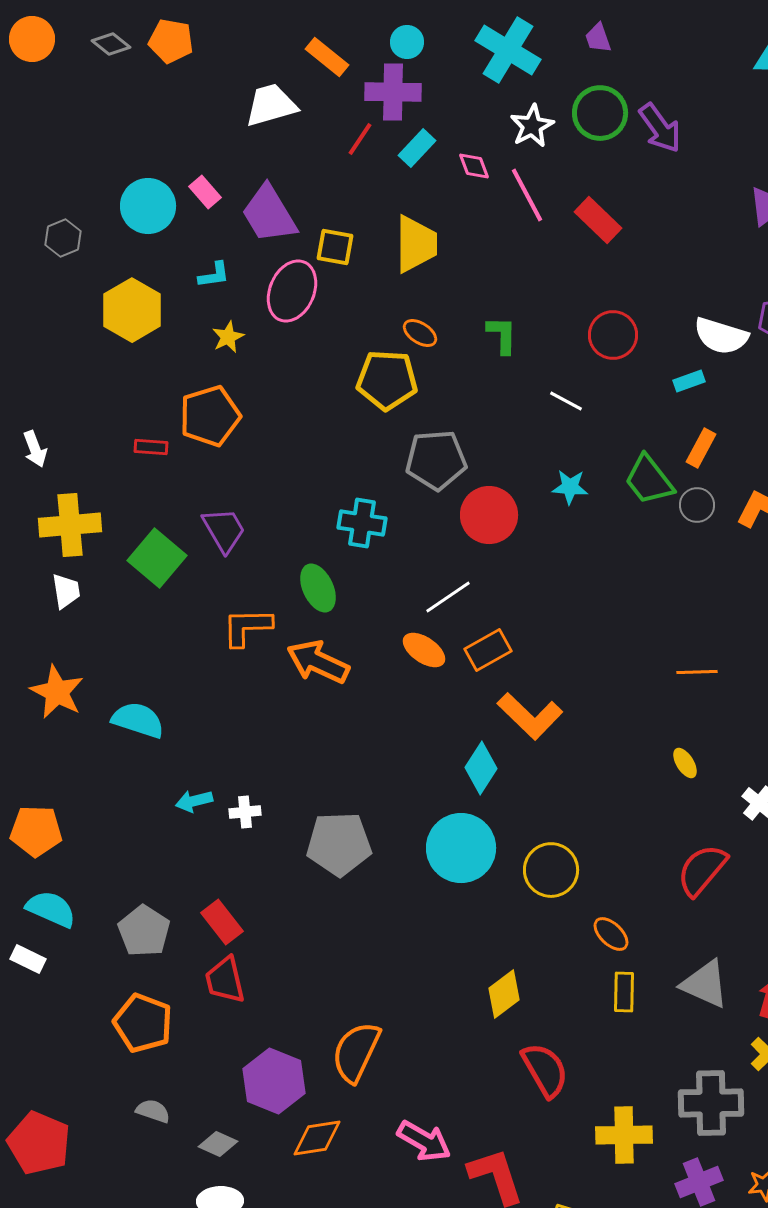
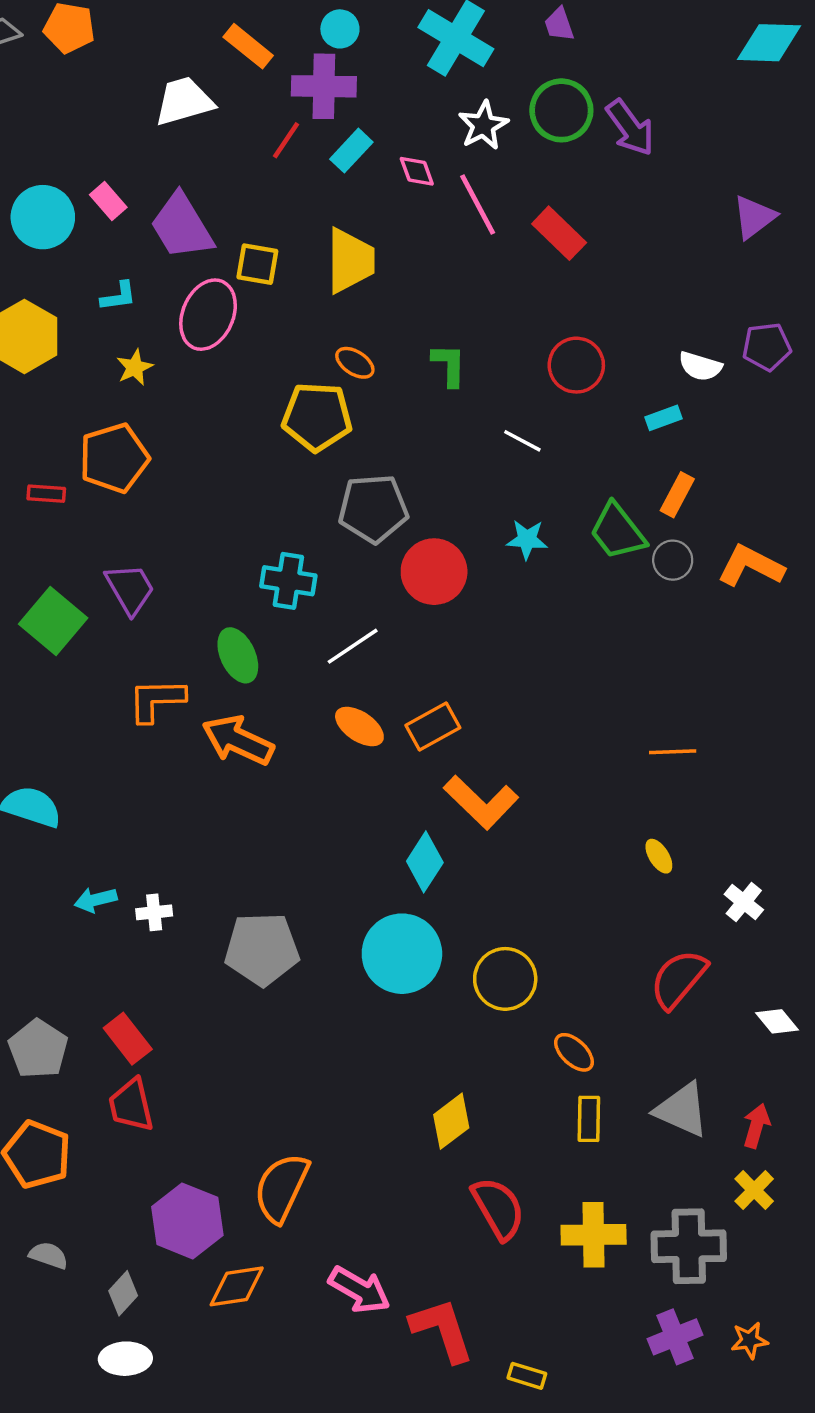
white semicircle: (721, 336) -> (700, 366), size x0.7
white line: (448, 597) -> (353, 646), moved
yellow cross: (624, 1135) -> (594, 1235), moved
gray diamond: (218, 1144) -> (123, 1293), turned -72

